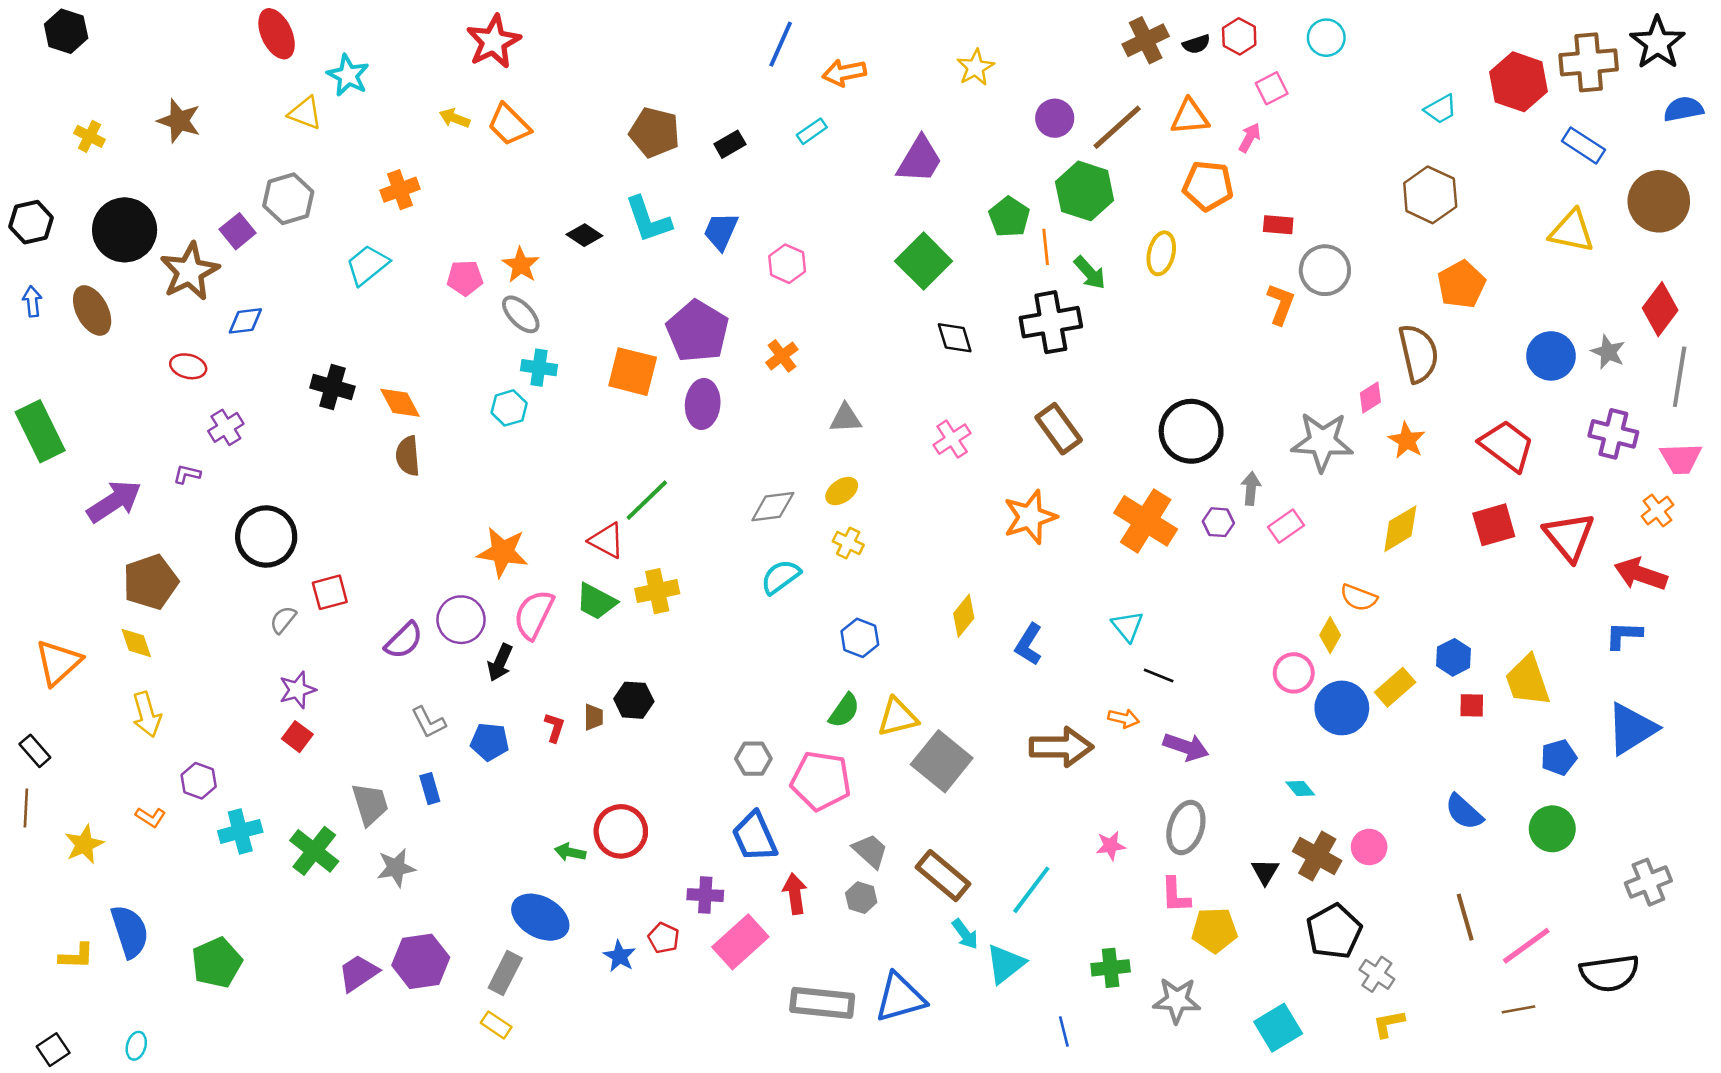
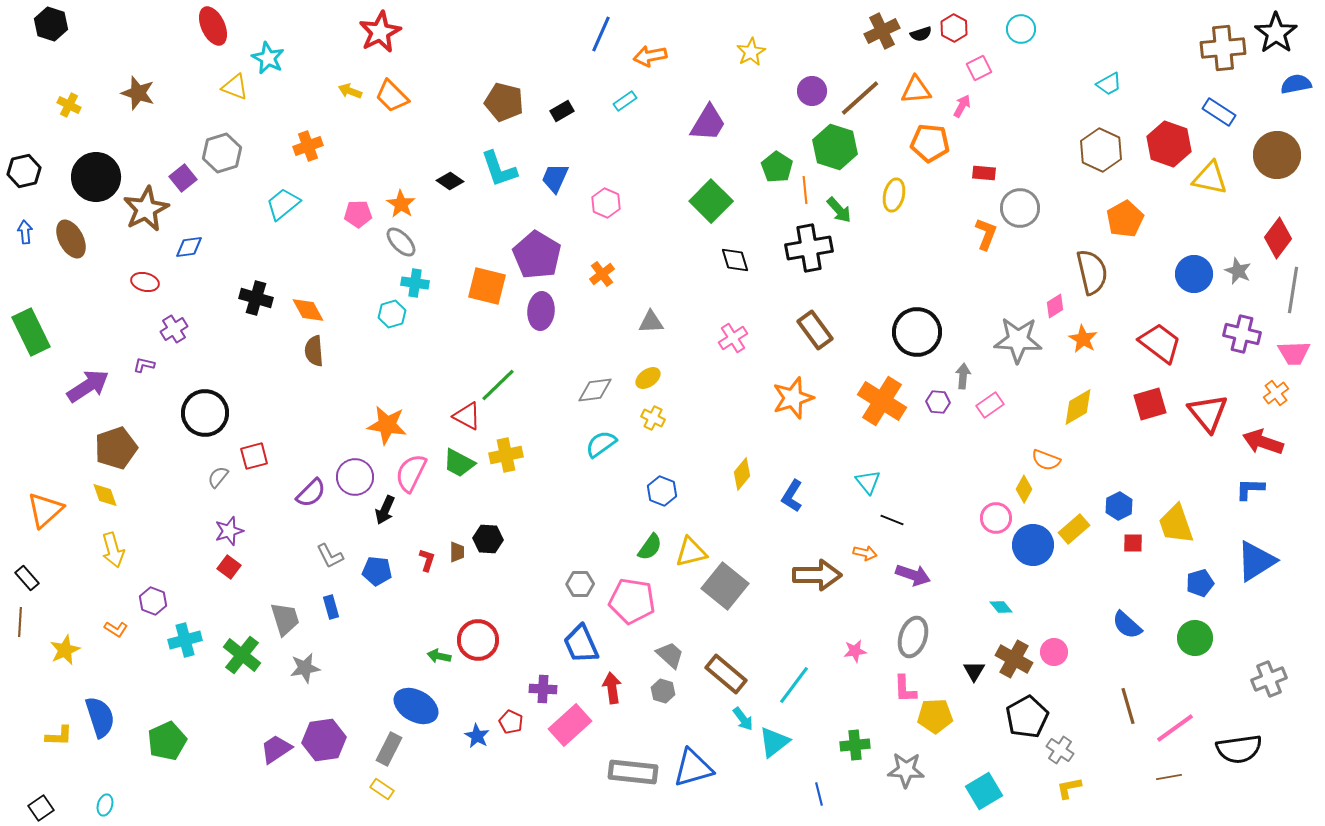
red hexagon: (1518, 82) -> (1169, 144), moved

